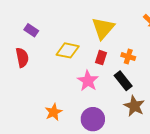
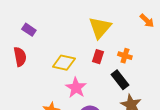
yellow diamond: (68, 50) -> (64, 63), moved
pink star: (88, 81) -> (76, 88), moved

